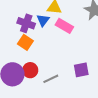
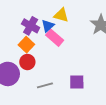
pink rectangle: (64, 26) -> (55, 38), moved
red circle: (30, 70) -> (27, 62), moved

